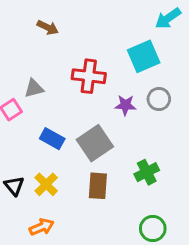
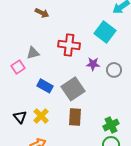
cyan square: (144, 56) -> (105, 32), turned -30
gray circle: (159, 99) -> (114, 70), moved
green cross: (147, 172) -> (111, 125), moved

